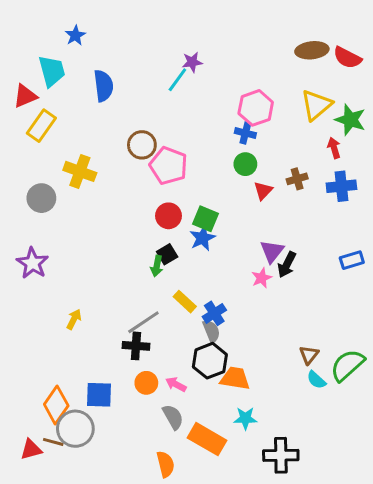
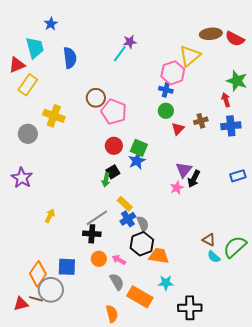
yellow triangle: (316, 105) -> (190, 56), moved
blue cross: (214, 313) -> (128, 219), moved
brown triangle: (309, 355) -> (209, 240), turned -40

